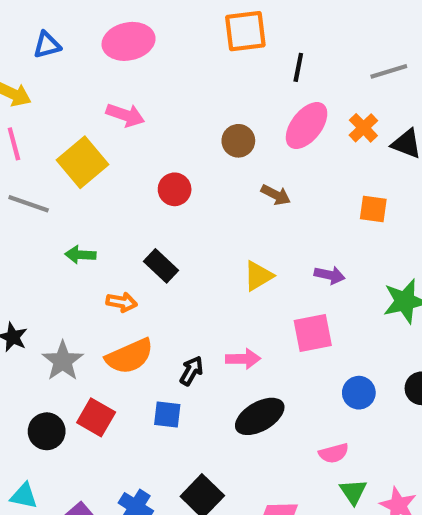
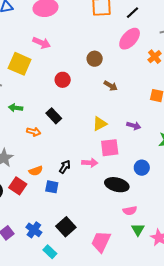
black line: (298, 67) -> (132, 13), moved, turned 32
pink ellipse: (307, 126) -> (130, 39), moved
yellow square: (82, 162) -> (20, 64), turned -30
pink square: (313, 333) -> (110, 148), moved
orange semicircle: (130, 356) -> (36, 171), moved, size x0.6
blue circle: (359, 393) -> (142, 168), moved
black ellipse: (260, 416) -> (117, 185), moved, turned 40

